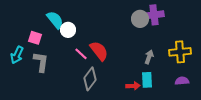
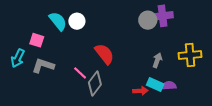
white circle: (68, 30) -> (77, 21), moved
pink line: (81, 54) -> (80, 73), moved
gray L-shape: (41, 62) -> (43, 66), turned -80
cyan rectangle: (147, 80) -> (155, 85), turned -63
purple semicircle: (182, 81) -> (169, 86), moved

